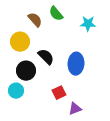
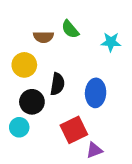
brown semicircle: (35, 20) -> (43, 37), turned 133
black semicircle: (46, 57) -> (57, 84), turned 54
red square: (59, 93) -> (74, 130), size x1.5

